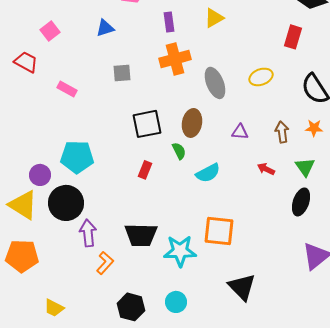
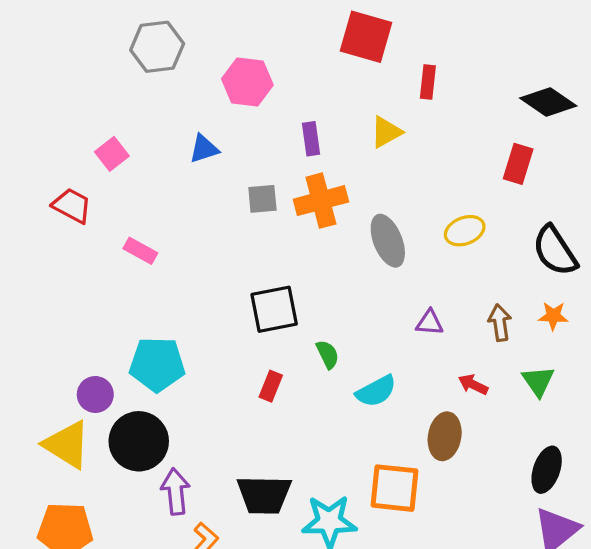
gray square: (122, 73) -> (262, 199), moved
brown ellipse: (192, 123) -> (445, 436), moved
black ellipse: (301, 202) -> (547, 470), moved

